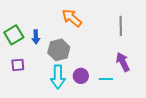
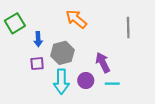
green square: (14, 35) -> (15, 23), moved
purple arrow: (123, 62) -> (103, 62), moved
purple square: (18, 65) -> (37, 64), moved

